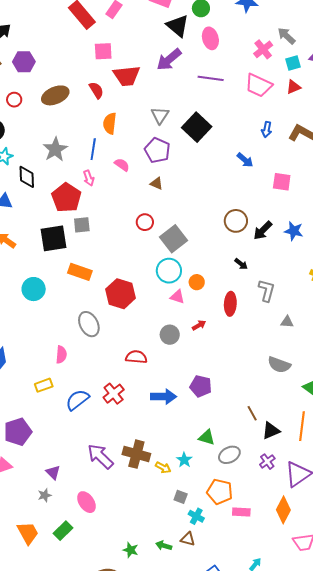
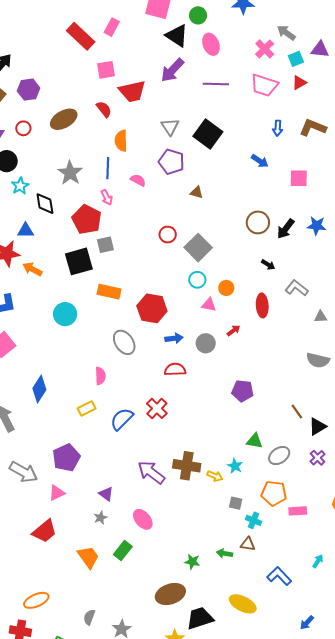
brown triangle: (157, 183) -> (197, 192), moved
cyan circle: (169, 271) -> (197, 280), size x0.7
gray L-shape: (267, 290) -> (297, 288), turned -60
blue arrow: (164, 397) -> (174, 338), moved, size x0.7

